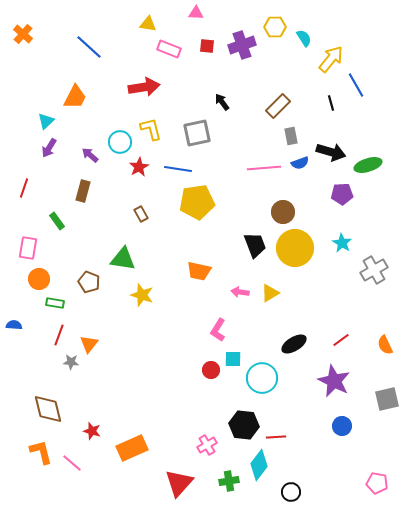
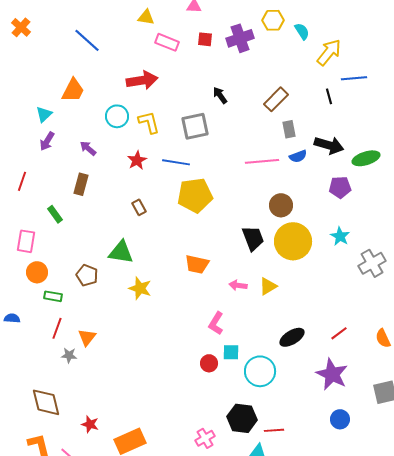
blue line: (356, 85) -> (354, 78), turned -65
cyan circle: (120, 142) -> (117, 116), moved

